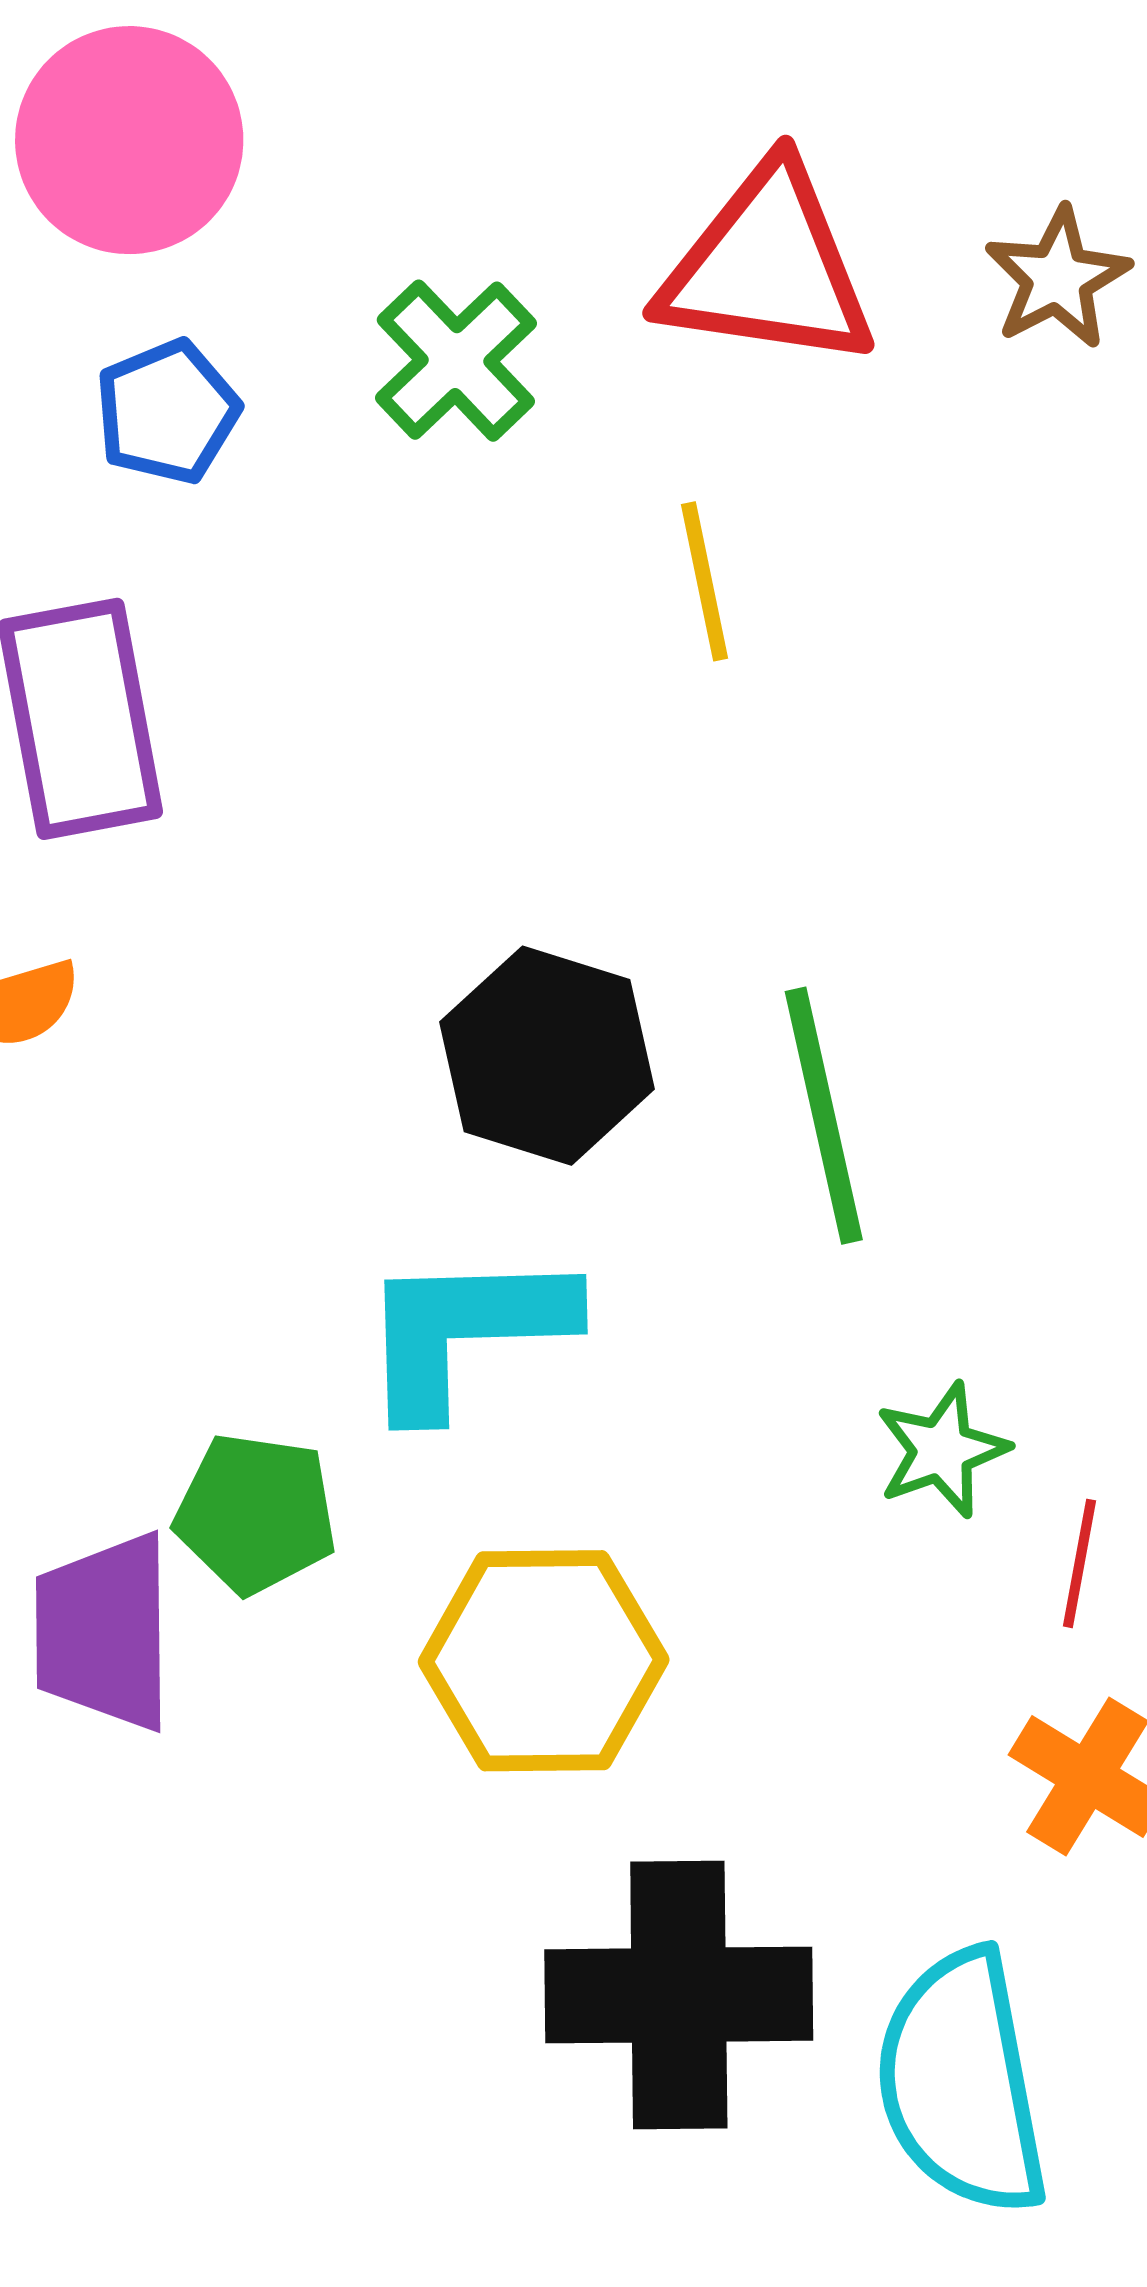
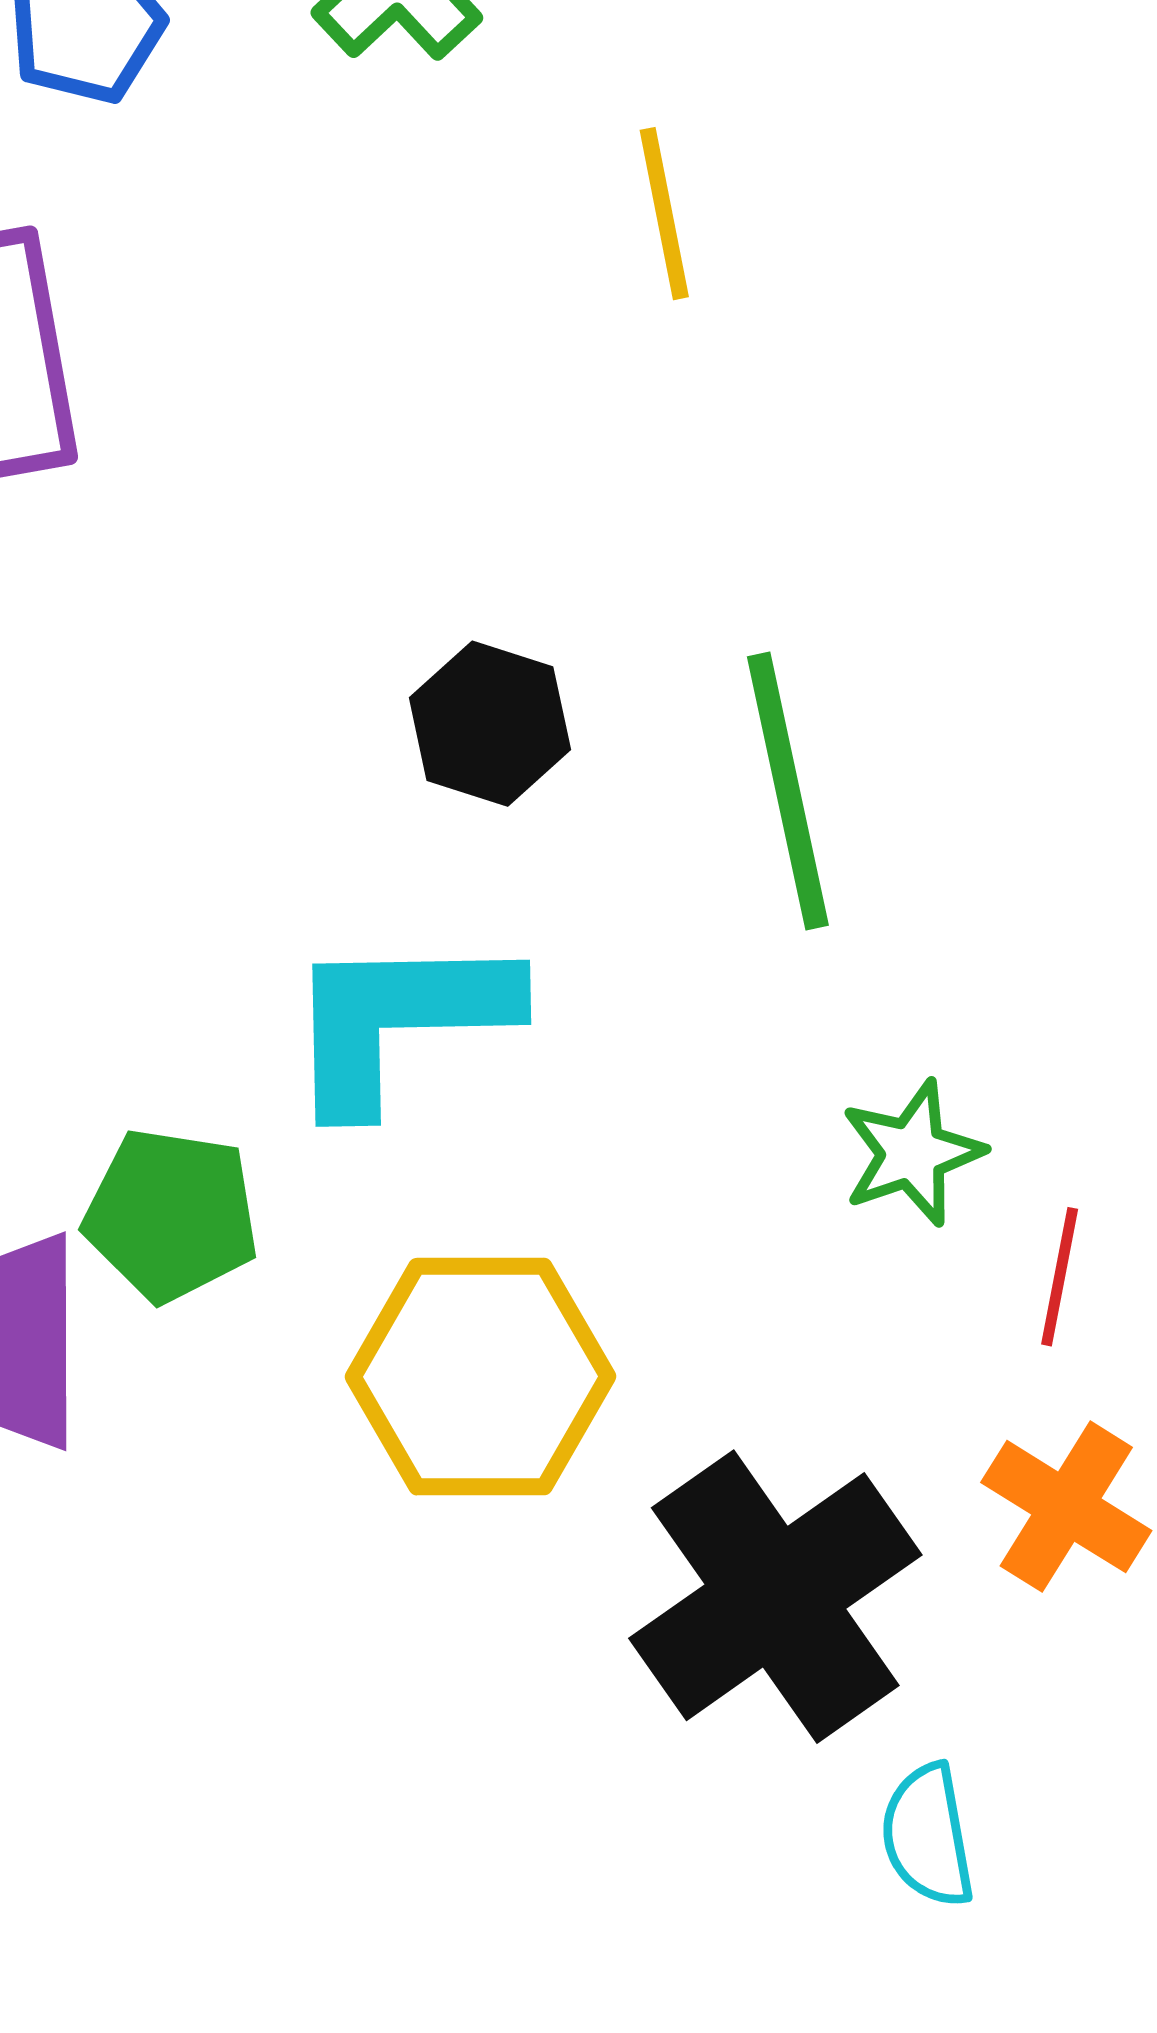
black hexagon: (547, 1056) -> (490, 724), size x0.7
black cross: (679, 1995) -> (775, 1597), moved, turned -35
cyan semicircle: (962, 2083) -> (928, 1836), size x0.5

